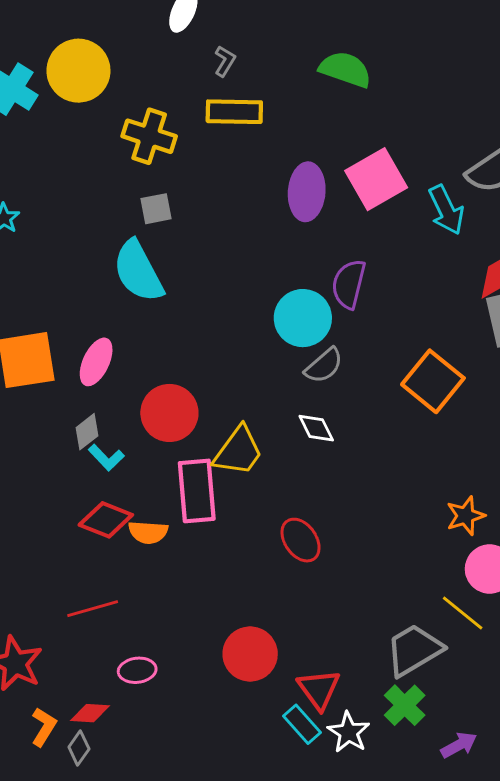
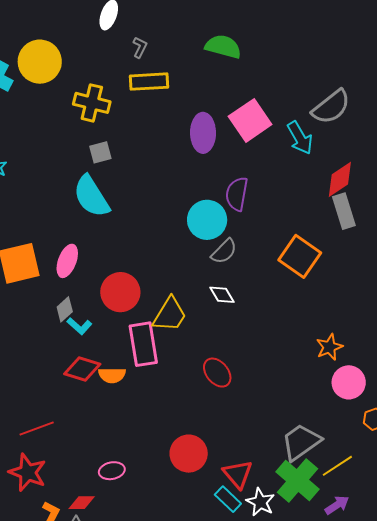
red line: (93, 609) -> (37, 428), moved
yellow line: (463, 613) -> (337, 466), moved, turned -68
green cross: (405, 705) -> (298, 481), size x1.5

